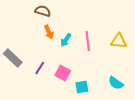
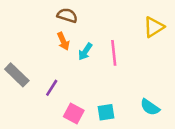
brown semicircle: (43, 11) -> (67, 15), moved
yellow triangle: (119, 41) -> (154, 27), moved, turned -36
pink square: (63, 73) -> (74, 114), moved

